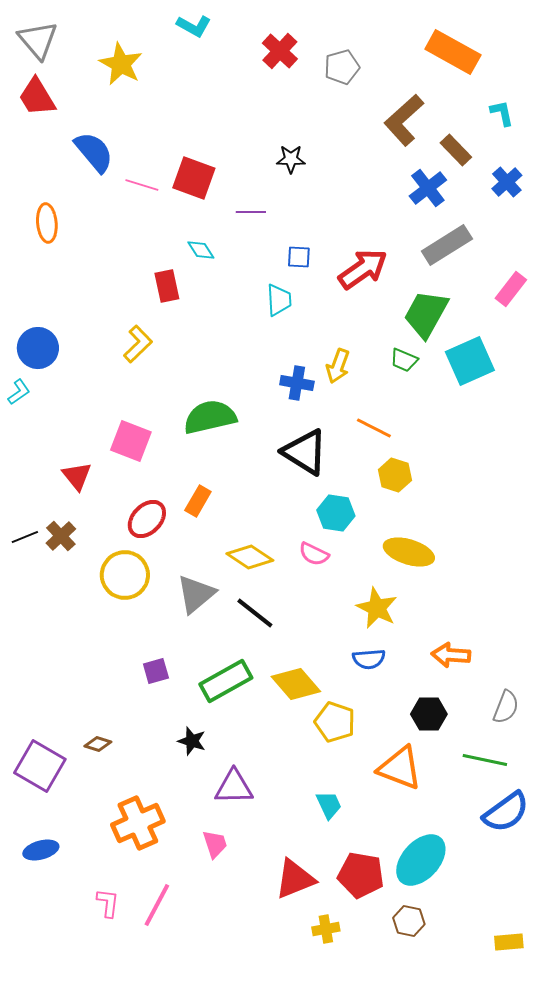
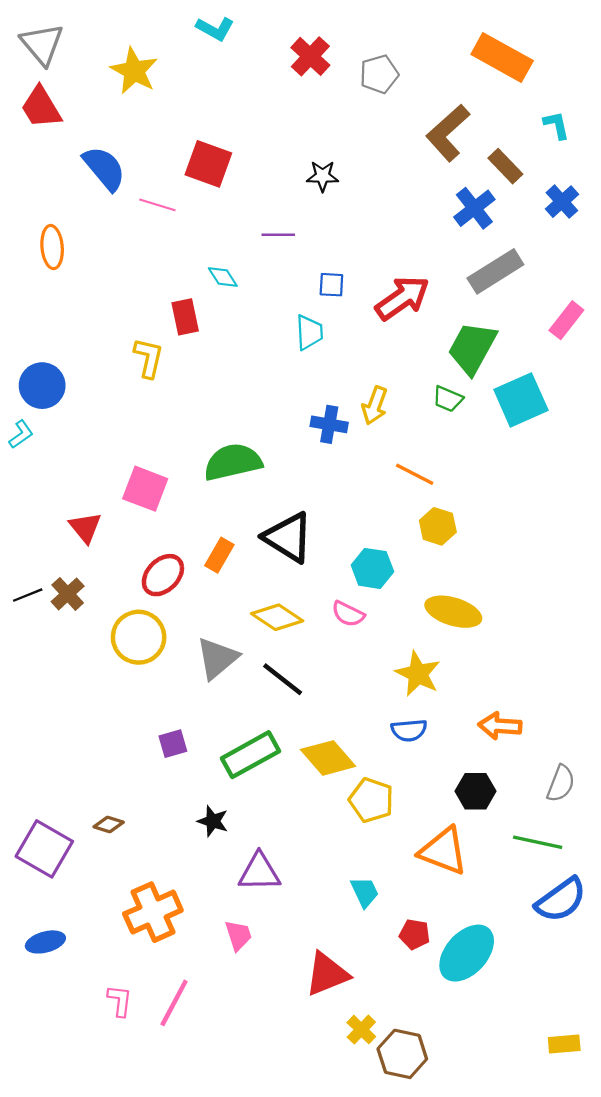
red square: (194, 178) -> (208, 164), moved
yellow L-shape: (138, 344) -> (149, 358), moved, turned -33
black triangle: (305, 452) -> (288, 537), moved
red pentagon: (361, 875) -> (415, 934), moved, size x0.6
brown hexagon: (409, 921) -> (402, 1054), moved, size x1.4
yellow cross: (326, 929) -> (361, 1030), turned -36

